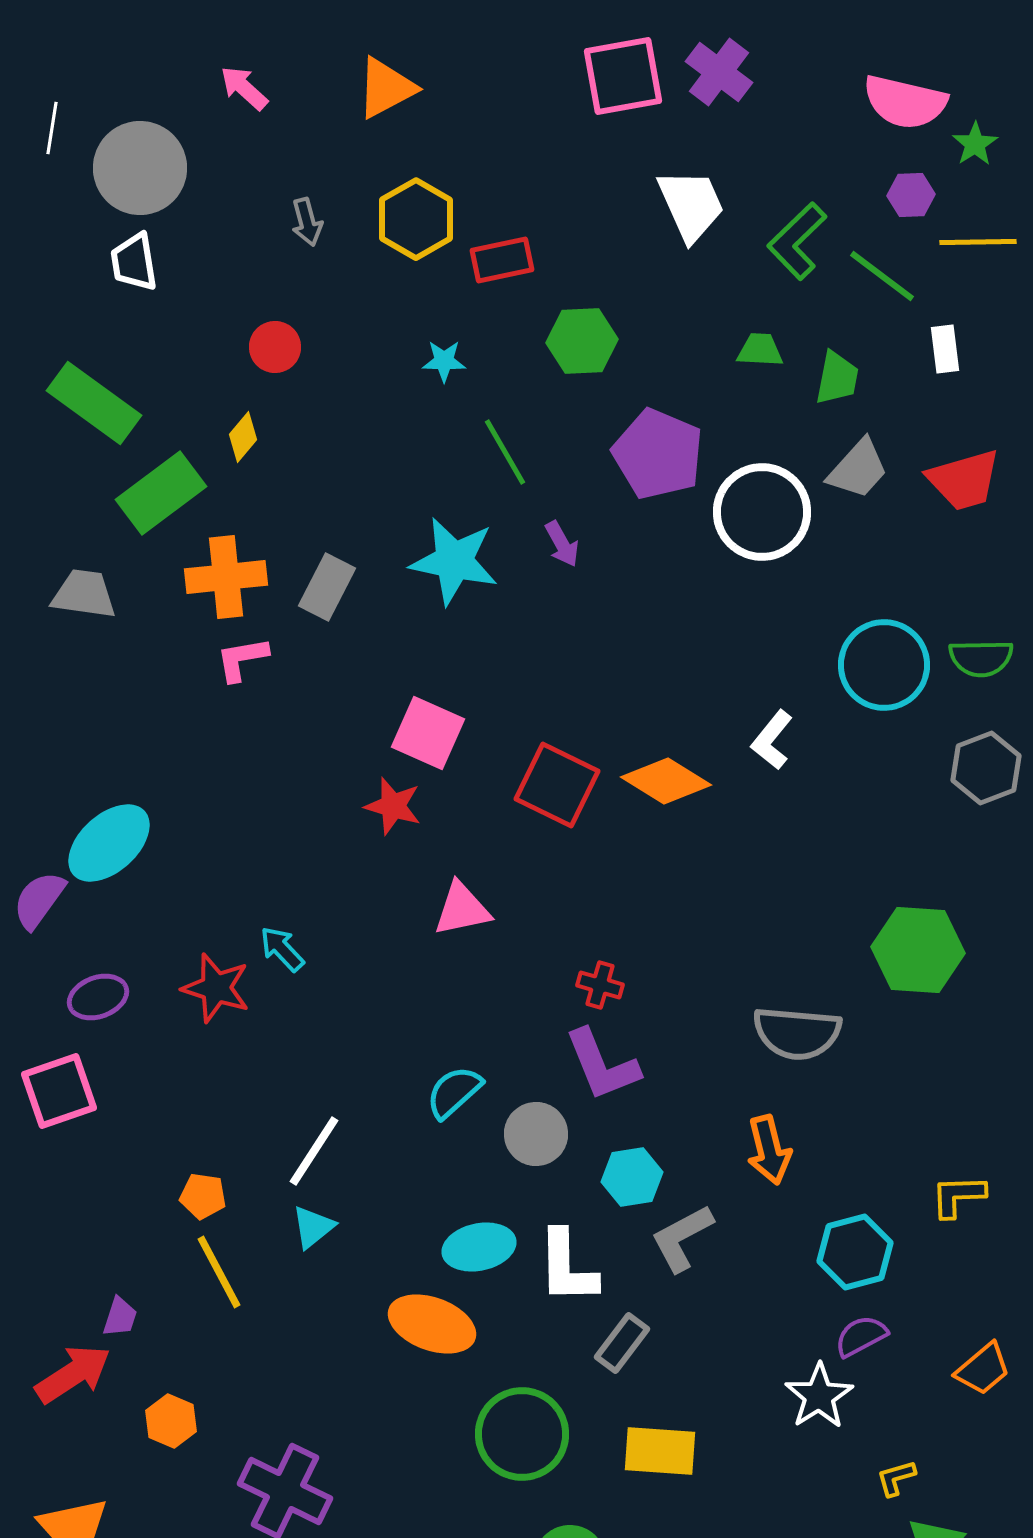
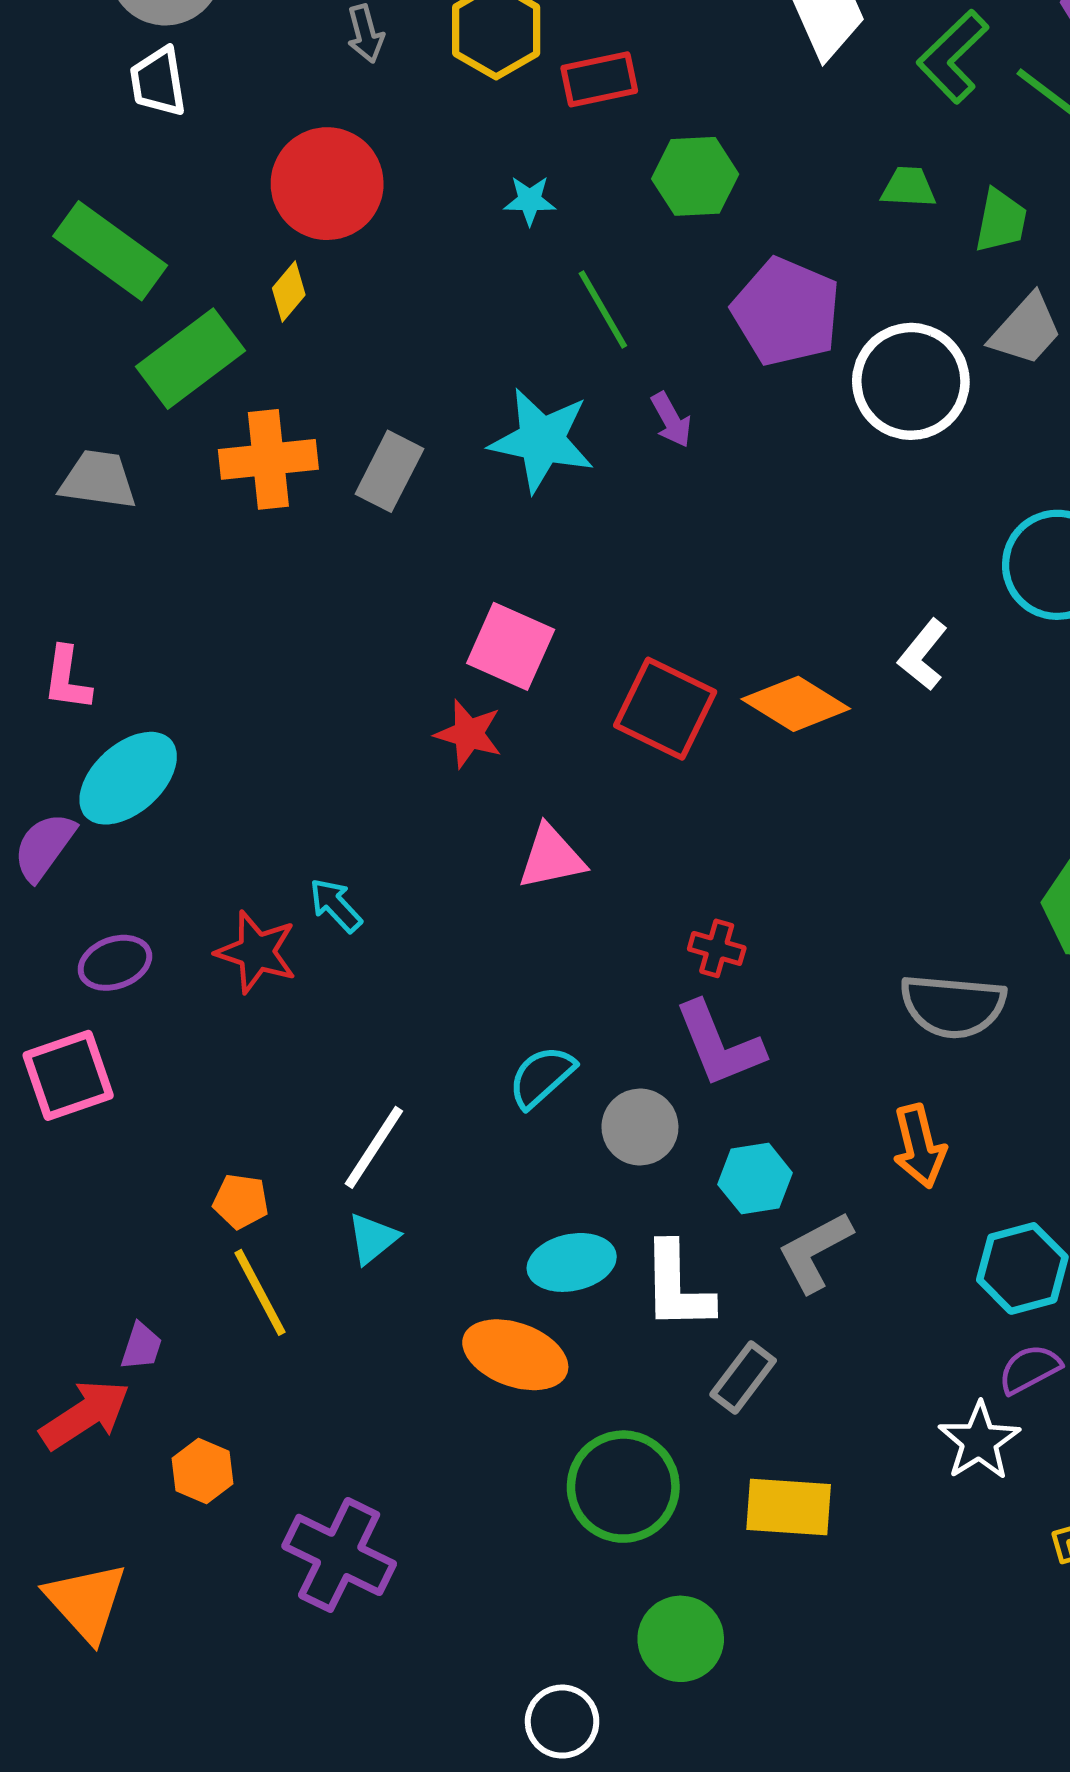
red circle: (275, 347) -> (327, 184), size x1.8
pink L-shape: (242, 659) -> (67, 679), moved, turned -72

